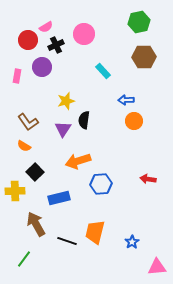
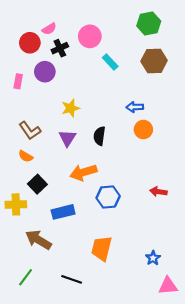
cyan rectangle: (103, 71) -> (110, 62), moved
black semicircle: (84, 120) -> (99, 136), moved
brown arrow: (36, 224) -> (38, 240), turned -30
black line: (67, 241) -> (72, 279), moved
blue star: (132, 242) -> (153, 258), moved

